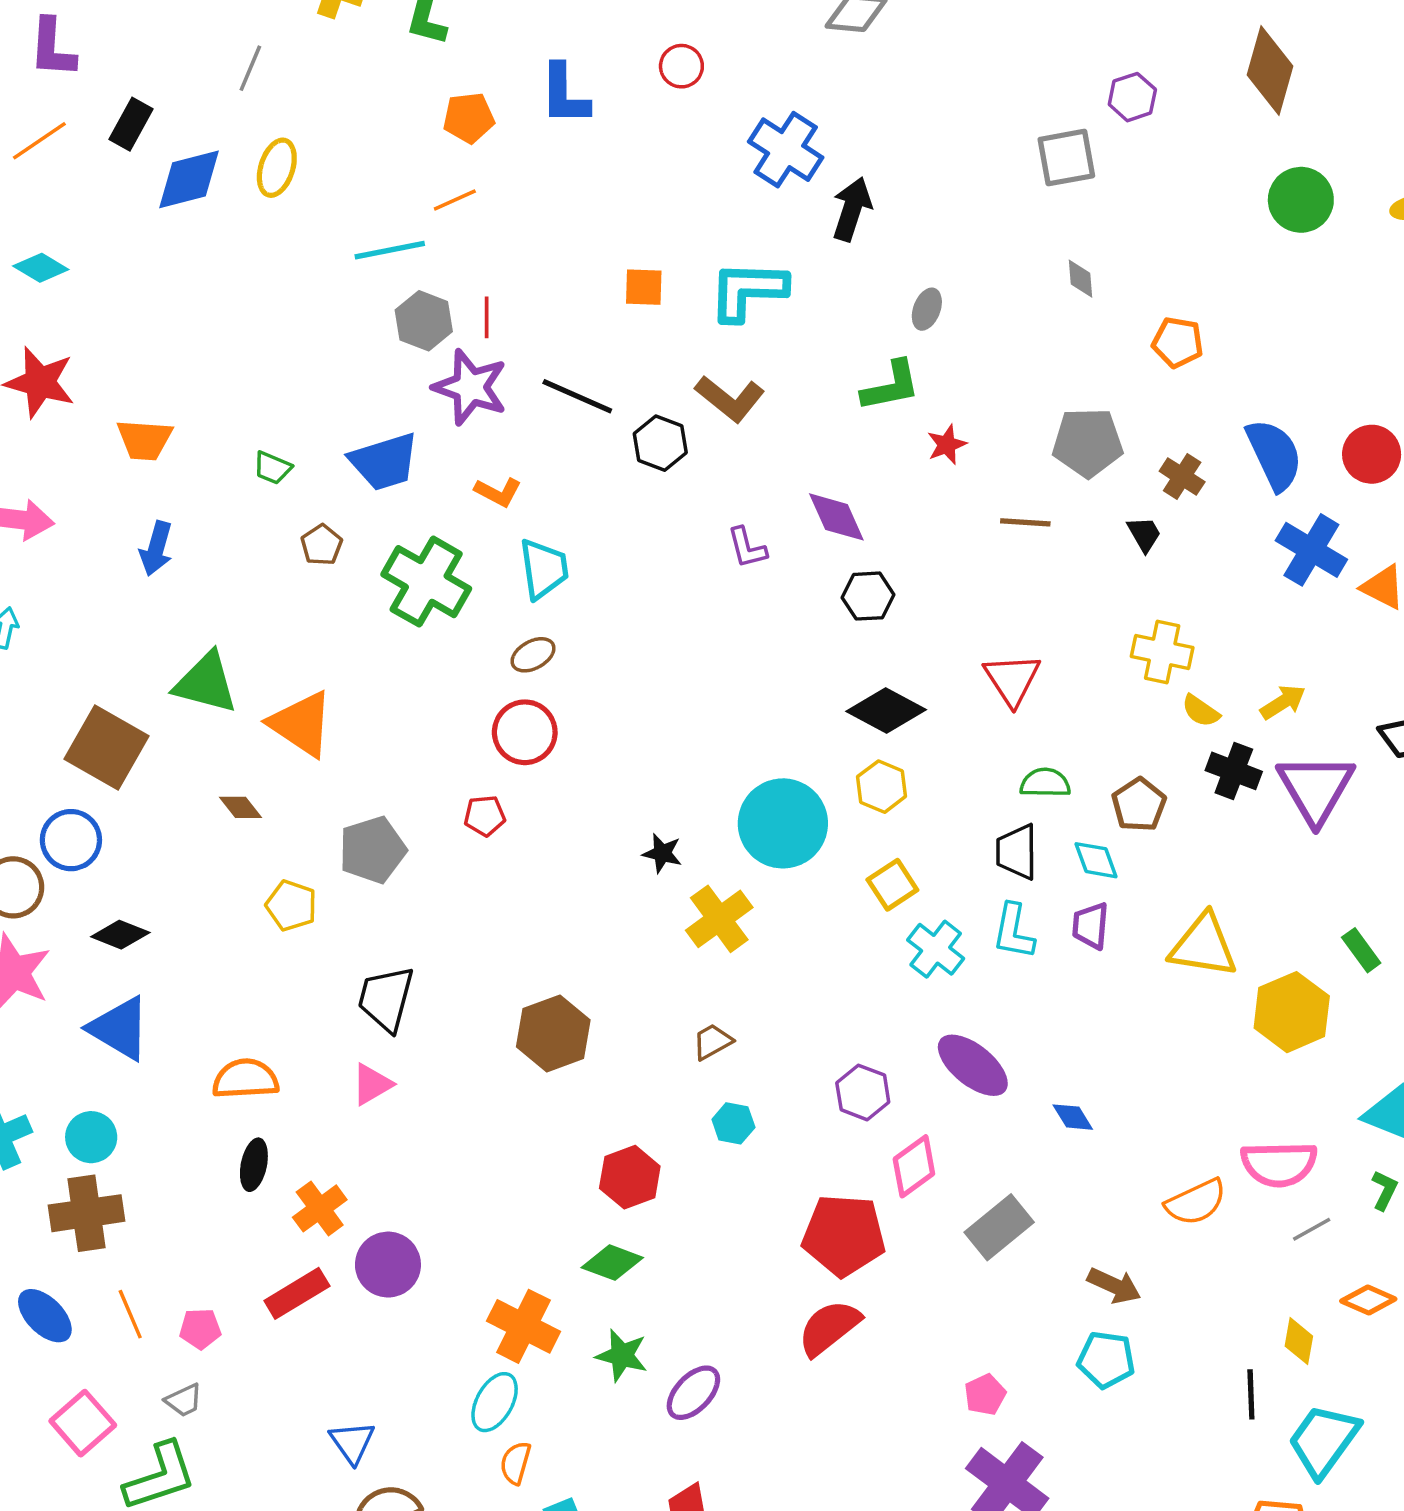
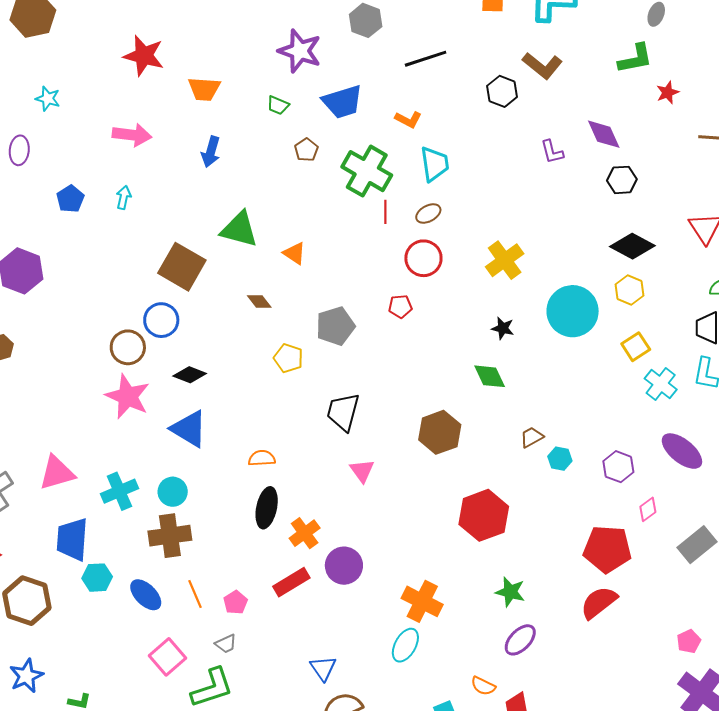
red line: (487, 317) -> (385, 212), moved
purple star: (470, 387) -> (300, 51), moved
black line: (577, 396) -> (426, 59), moved, turned -42
orange triangle: (301, 724) -> (294, 253), size x0.6
yellow cross: (719, 919) -> (505, 260), moved
orange semicircle: (245, 1079) -> (262, 458), size x0.7
pink triangle: (372, 1084) -> (362, 471), moved, turned -36
cyan hexagon: (733, 1123) -> (560, 459), moved
black ellipse: (254, 1165) -> (267, 508), size x1.4
pink diamond: (914, 1166) -> (648, 509), size x0.7
red hexagon: (630, 1177) -> (484, 515), size x1.4
green diamond: (612, 1263) -> (490, 376), moved, turned 44
pink pentagon: (200, 1329) -> (235, 602), turned -30
green star: (622, 1355) -> (510, 592), moved
orange semicircle: (516, 1463) -> (483, 686), moved, turned -80

